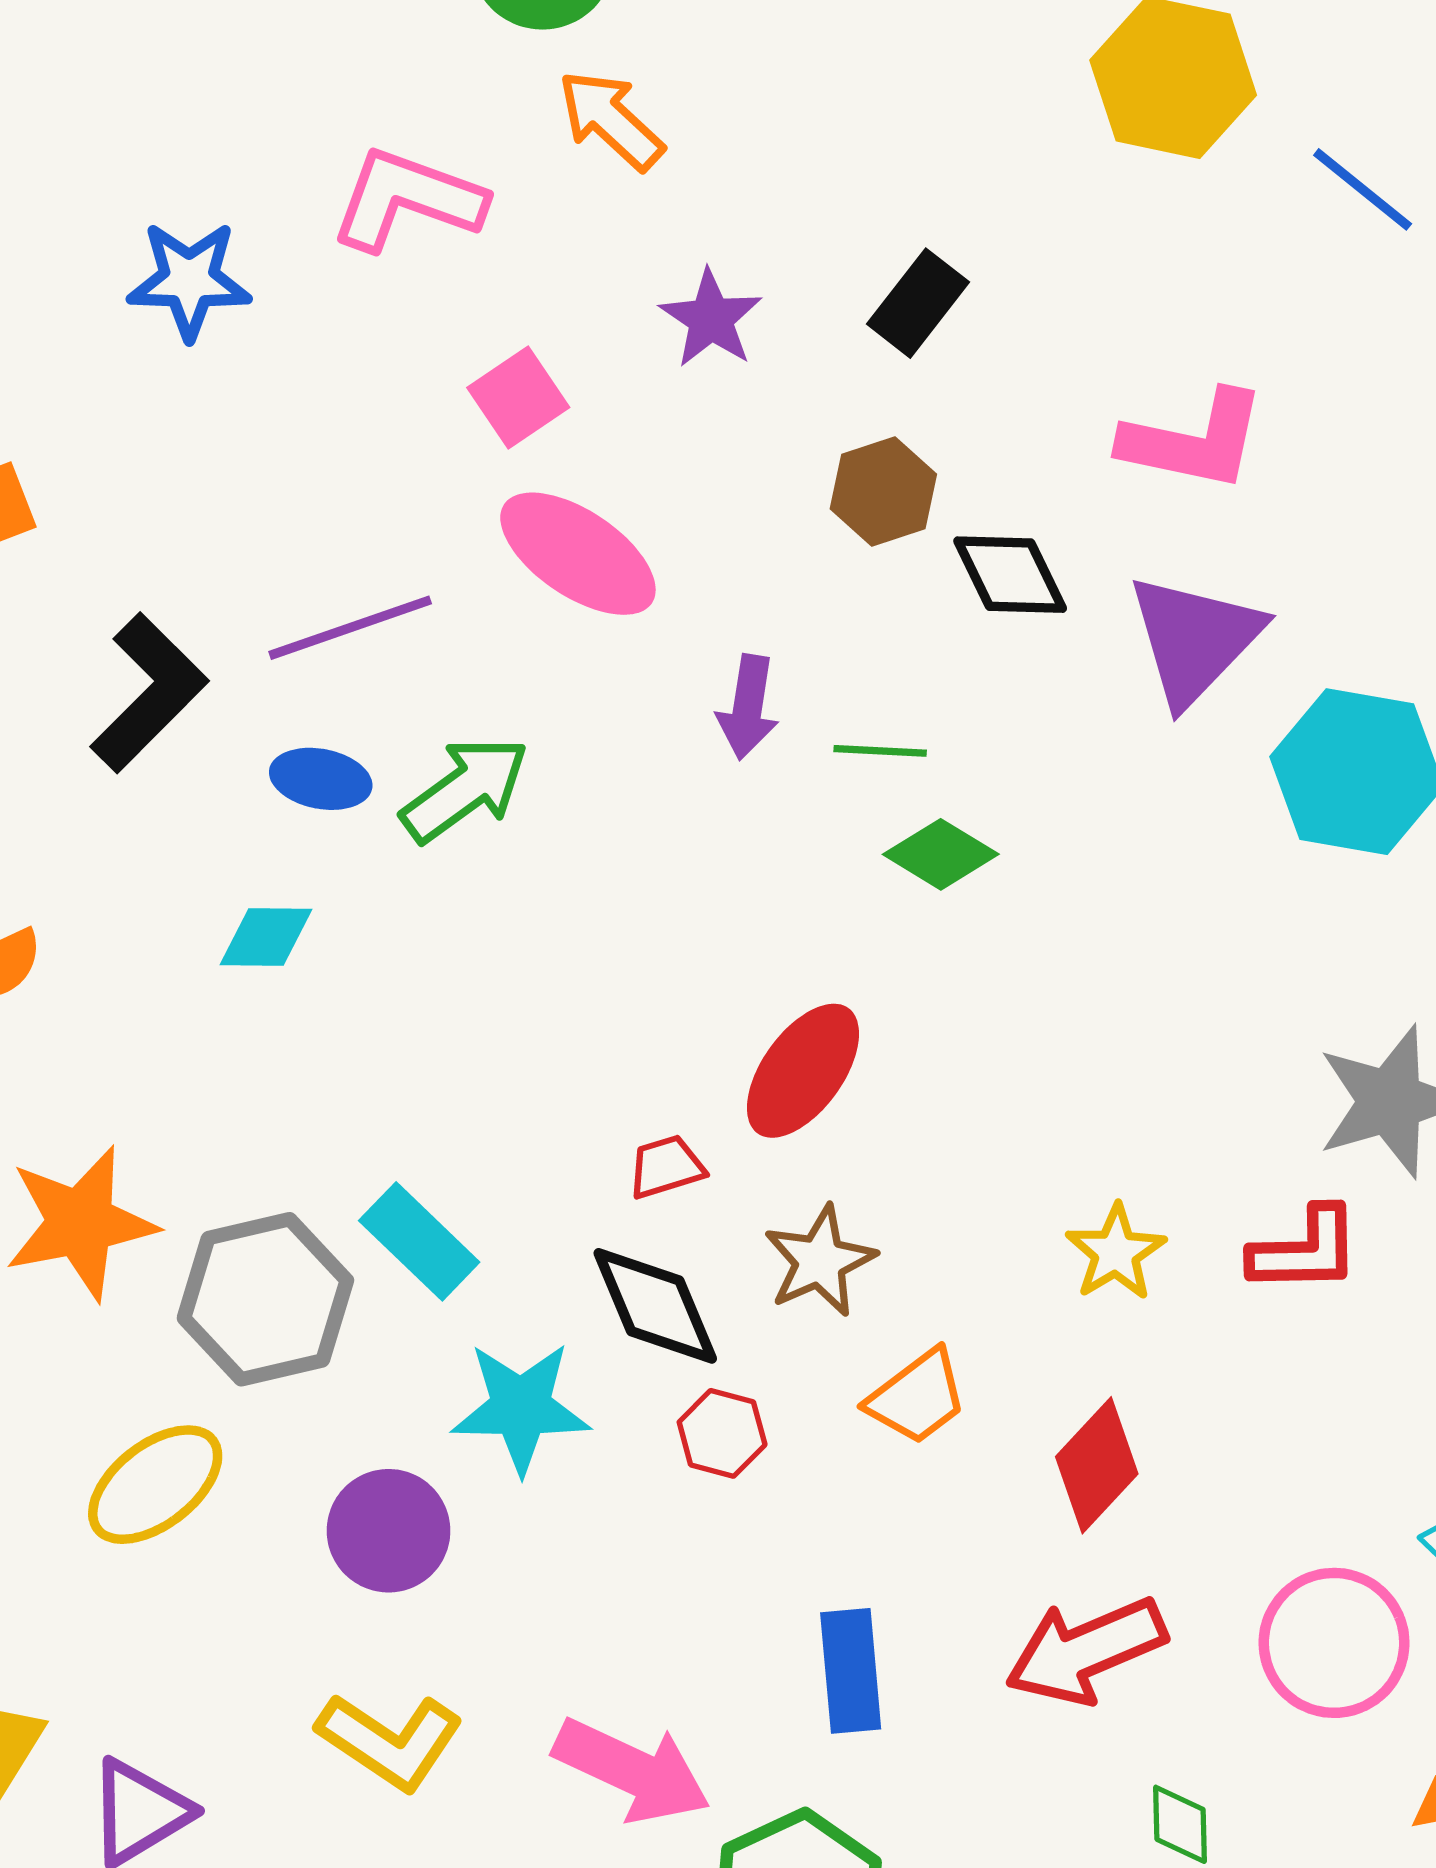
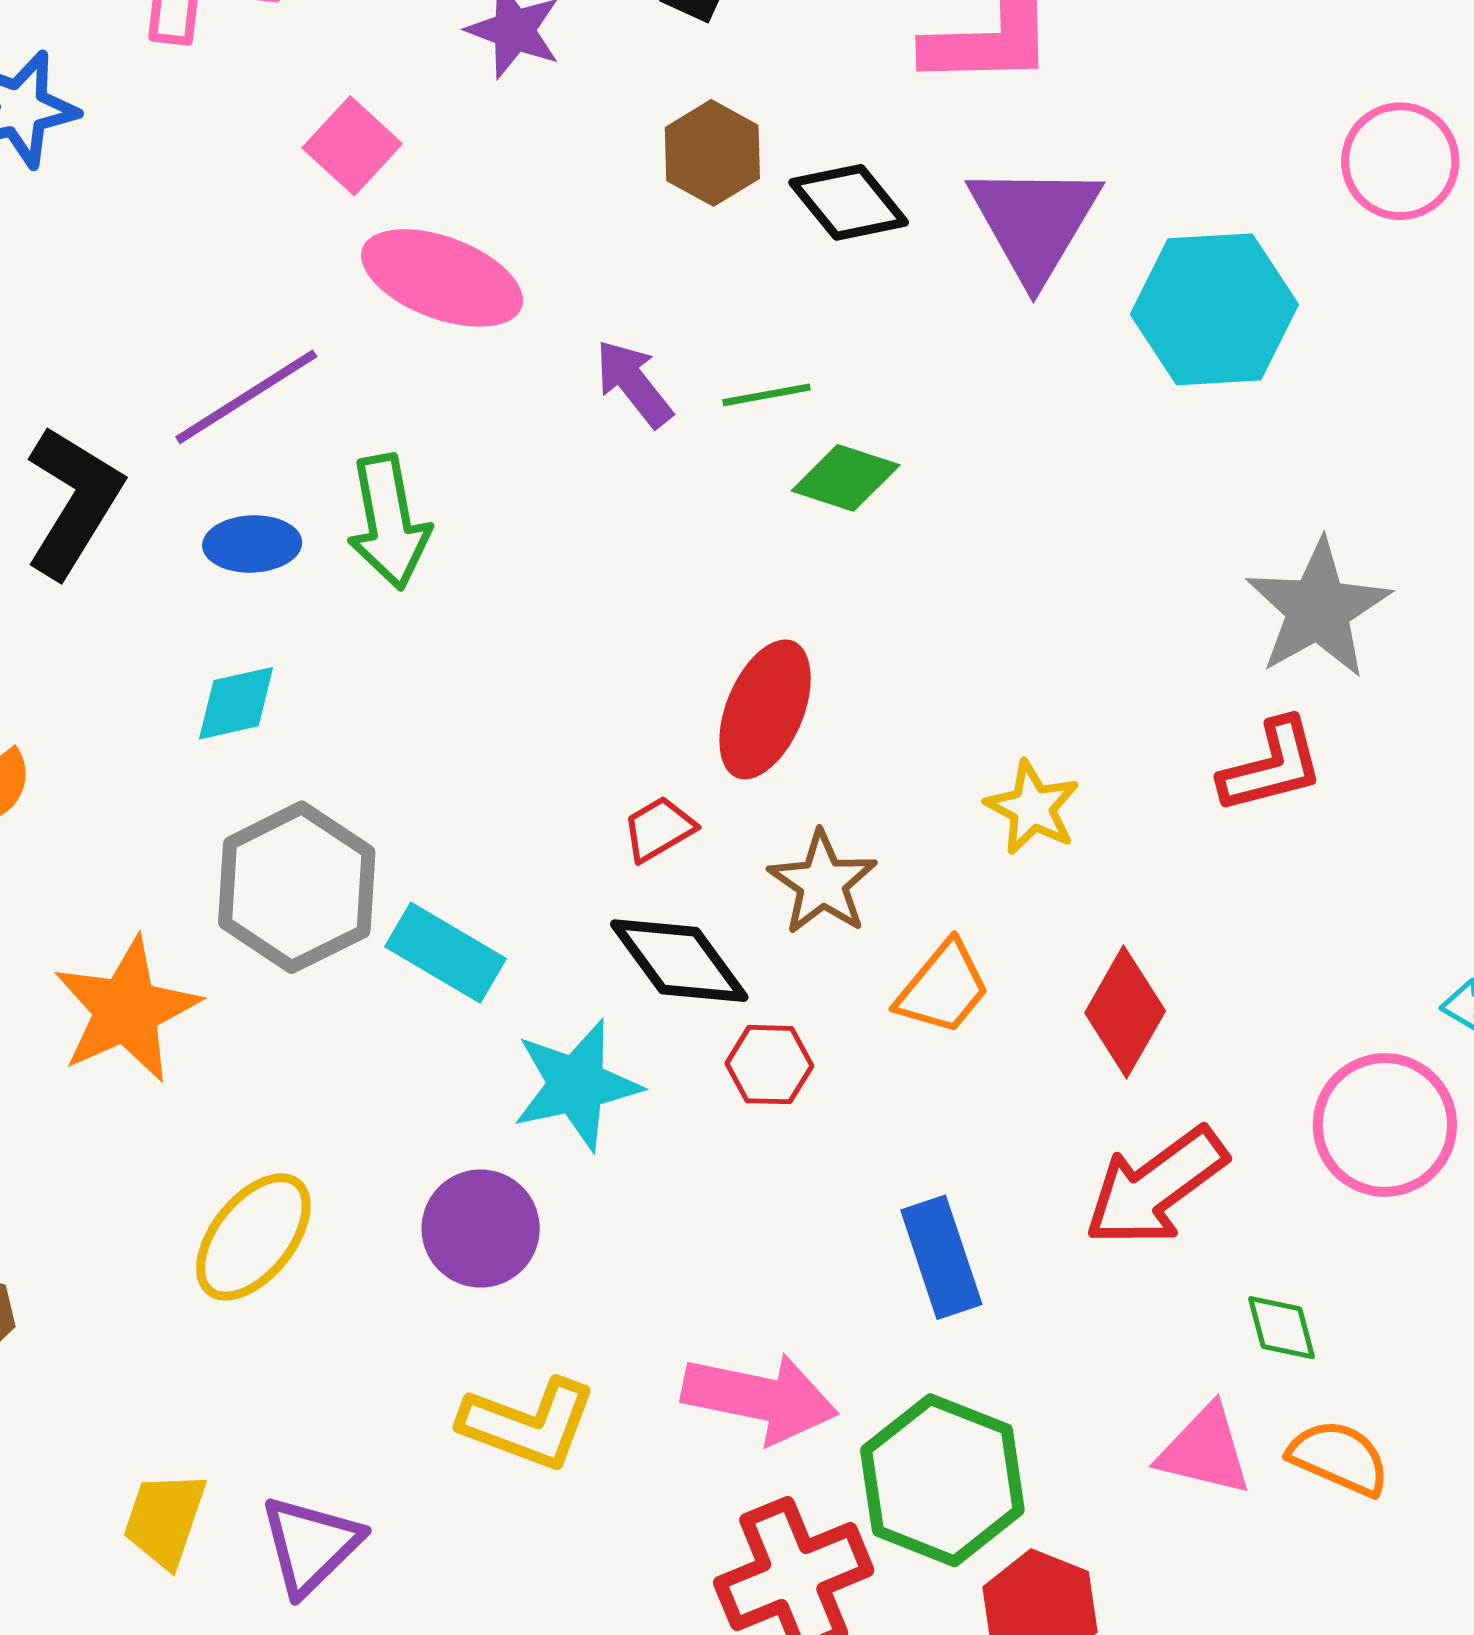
purple arrow: (748, 707) -> (634, 383), turned 146
green arrow: (465, 789) -> (389, 522), turned 129
yellow star: (1116, 1252) -> (1032, 808), moved
gray hexagon: (265, 1299) -> (297, 887), moved

